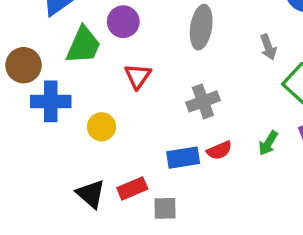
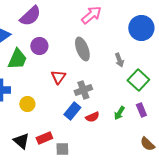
gray ellipse: (201, 27) -> (82, 49), turned -30
red triangle: (138, 76) -> (58, 77), moved
blue rectangle: (183, 158) -> (72, 111), moved, turned -42

